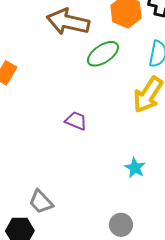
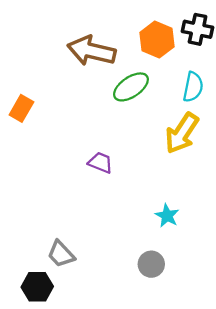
gray circle: (121, 225) -> (151, 264), moved

